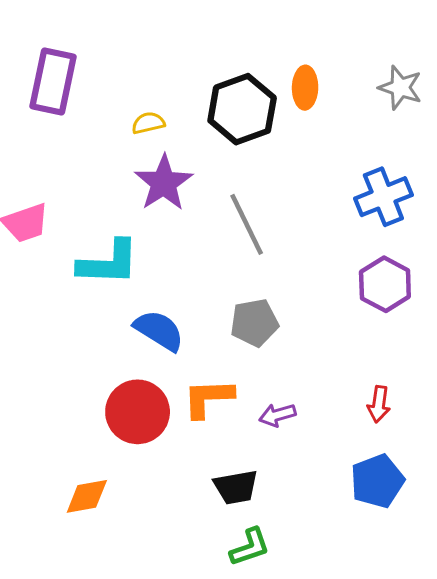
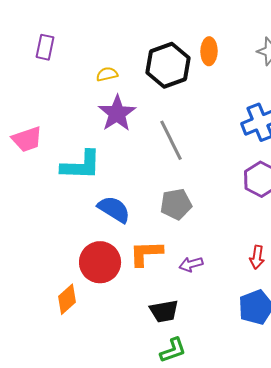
purple rectangle: (53, 81) -> (45, 47), size x0.6
orange diamond: (87, 496) -> (67, 299), moved, turned -32

